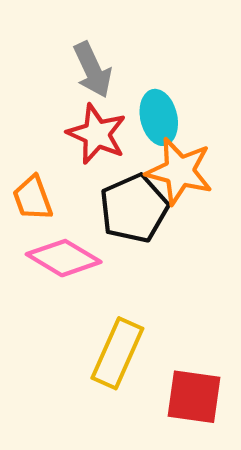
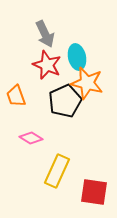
pink diamond: (64, 258) -> (31, 138), moved, size x0.7

